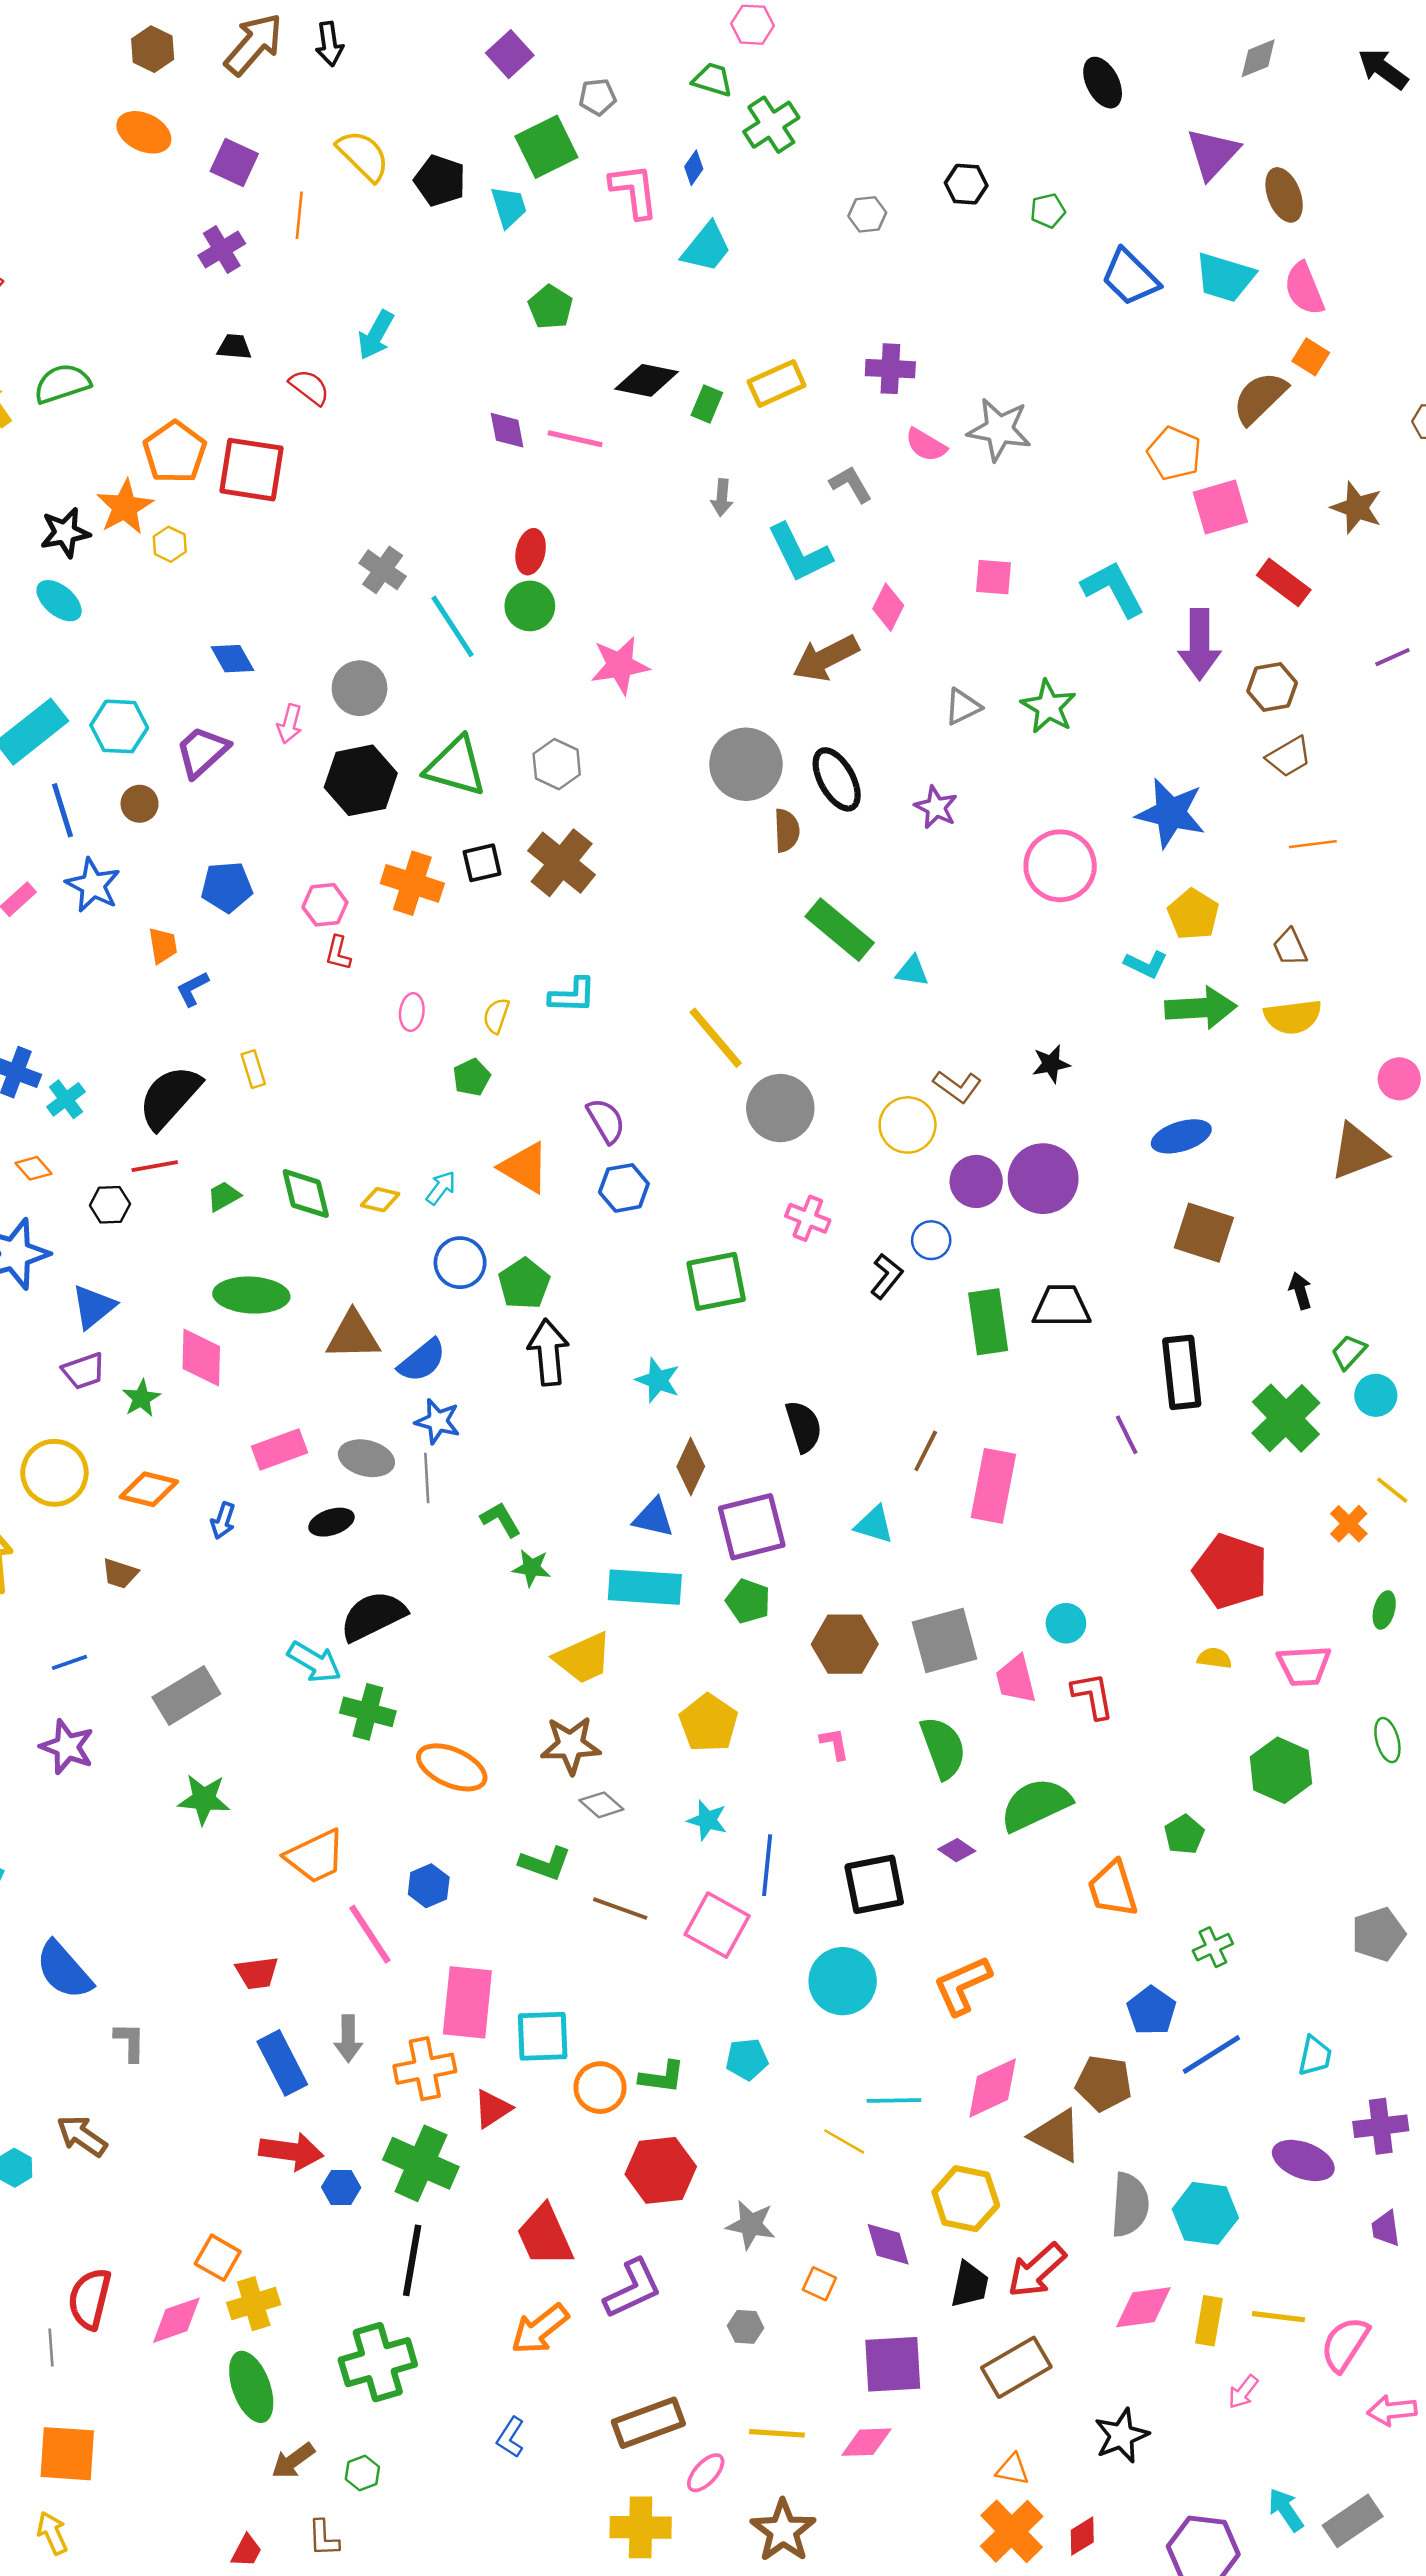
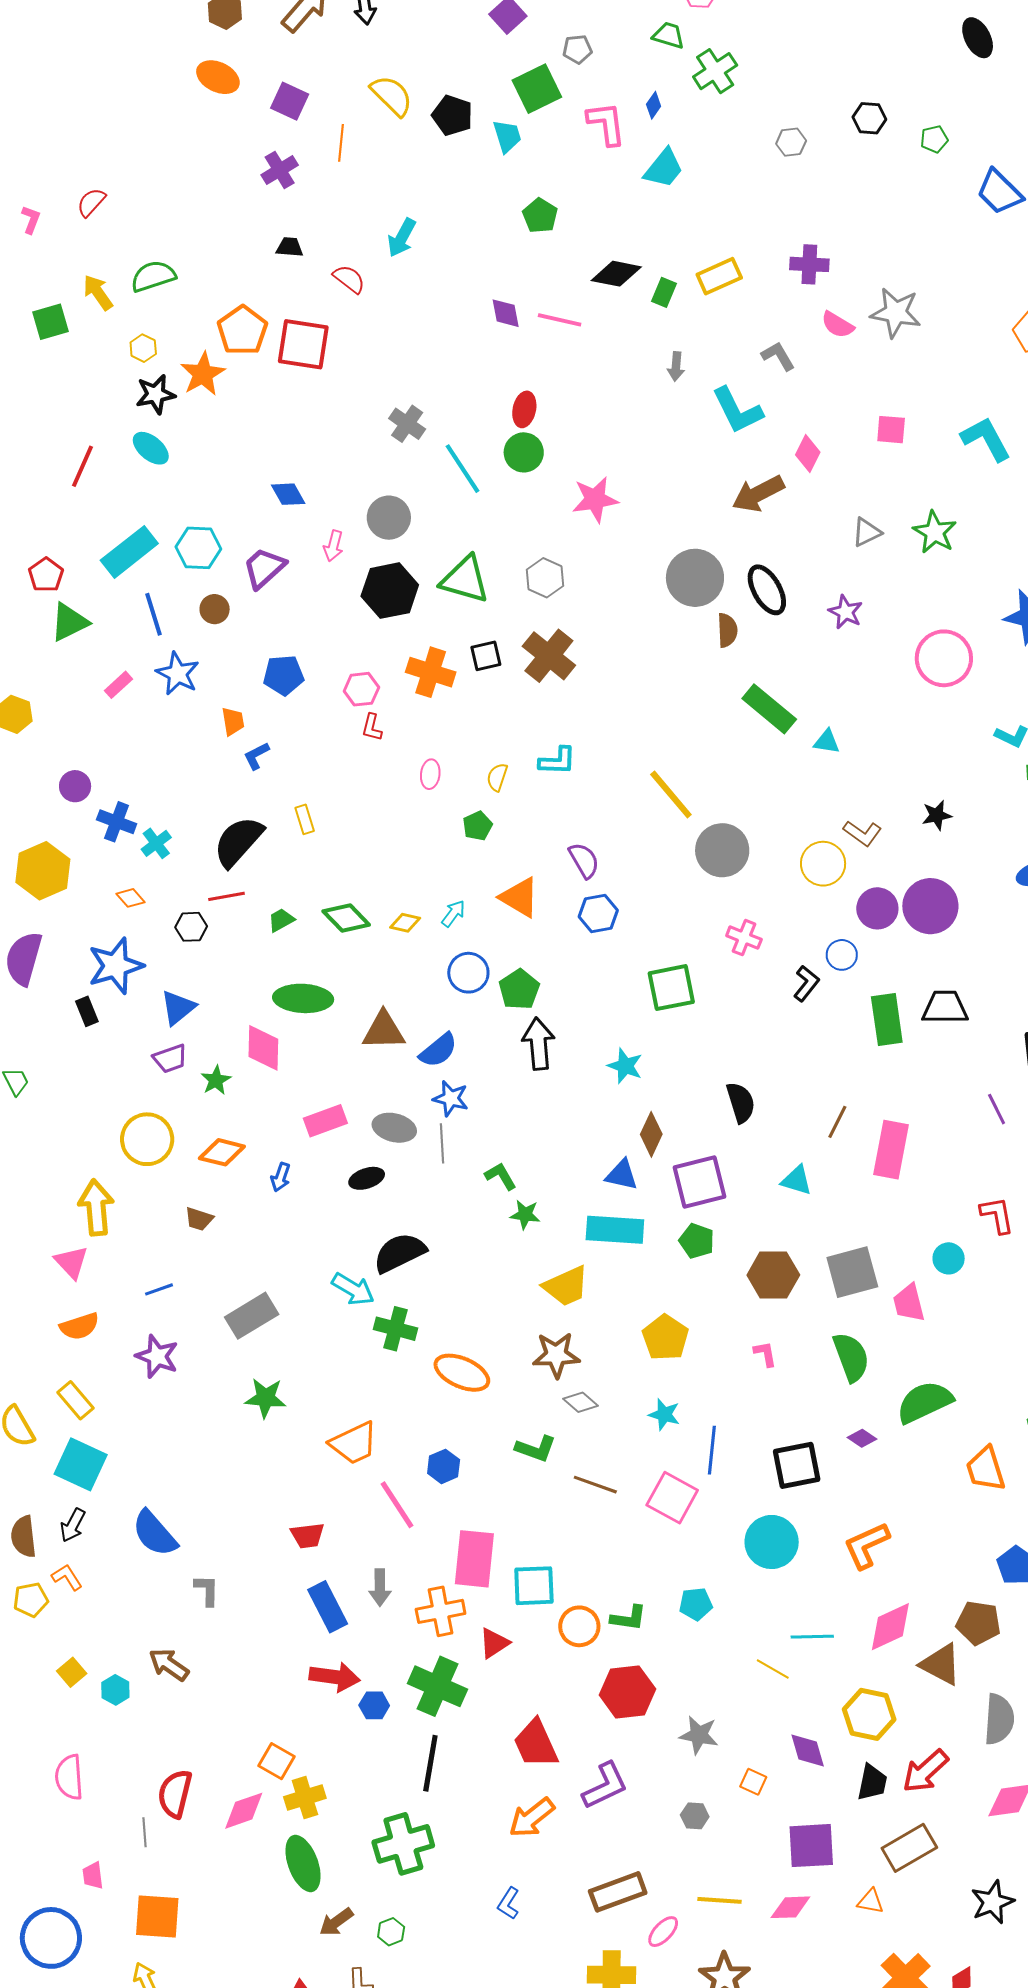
yellow hexagon: (170, 544) -> (143, 348), moved
green diamond: (306, 1194) -> (346, 918), turned -30
red L-shape: (1093, 1696) -> (997, 1215), moved
orange triangle: (1012, 2469) -> (871, 1901), moved

